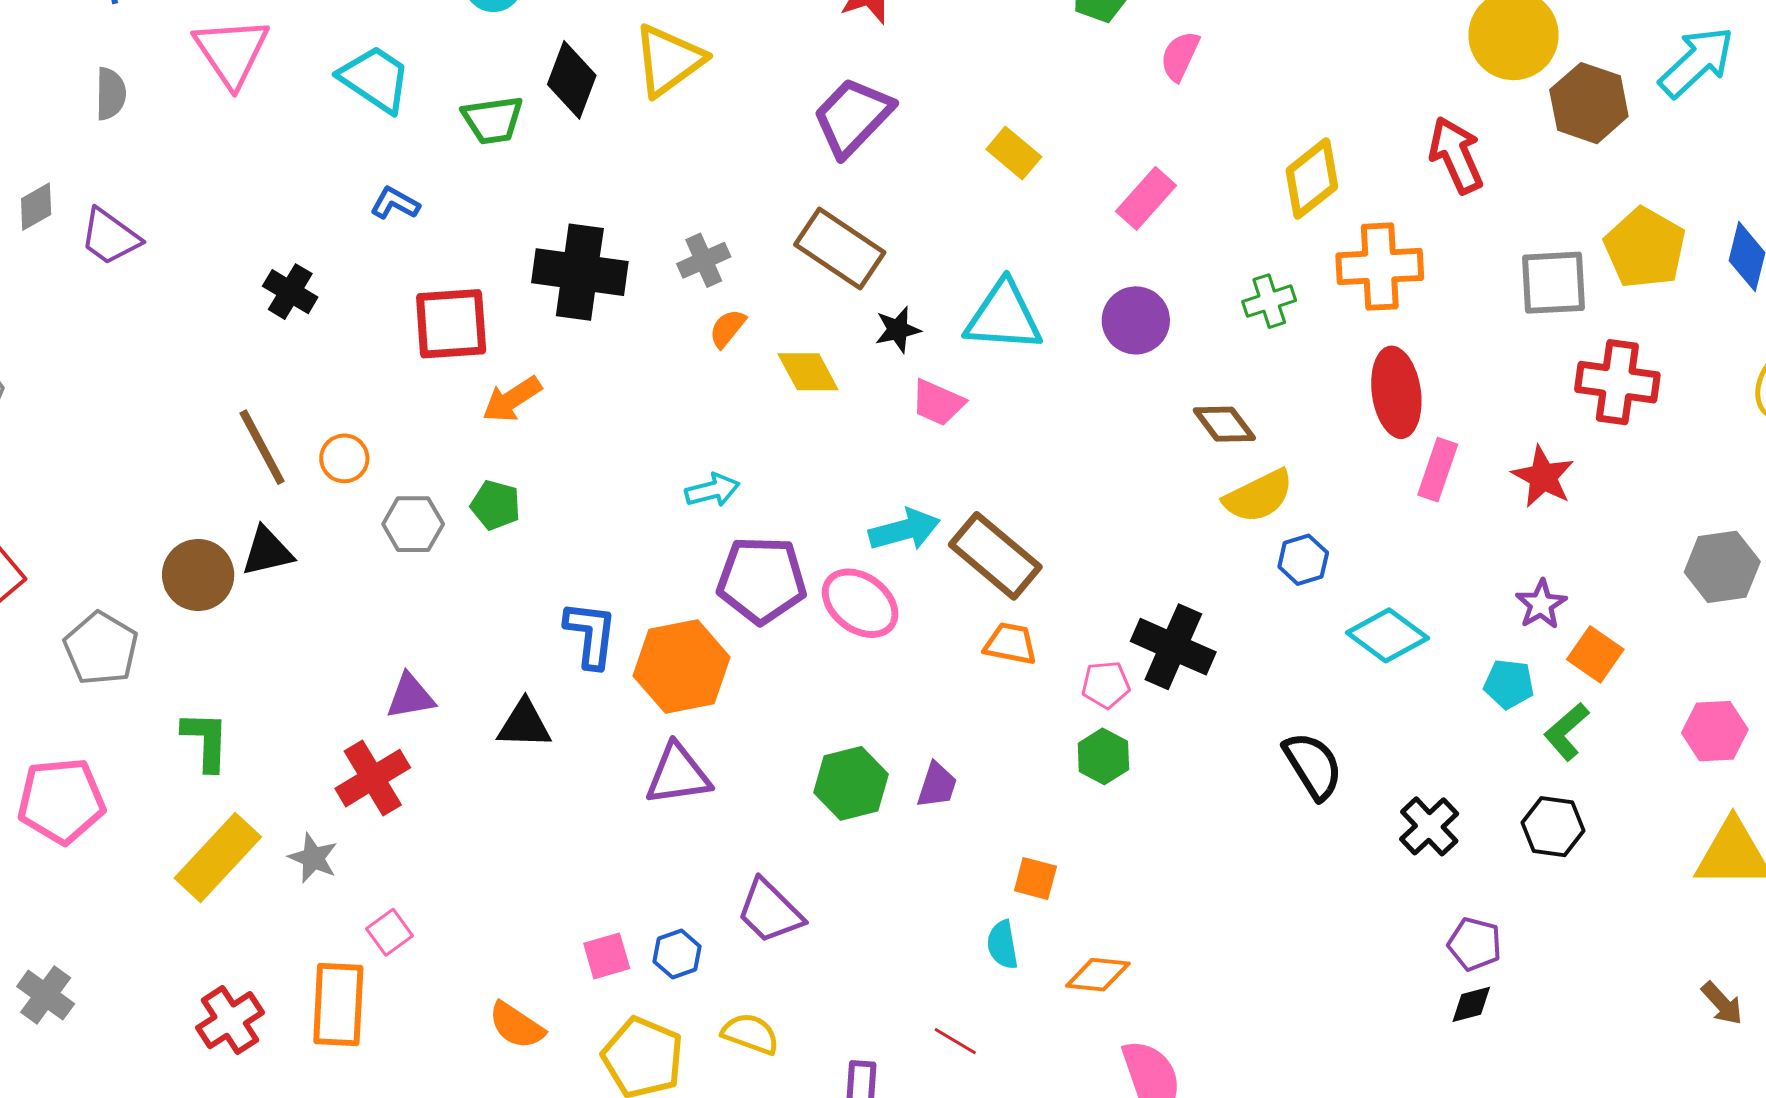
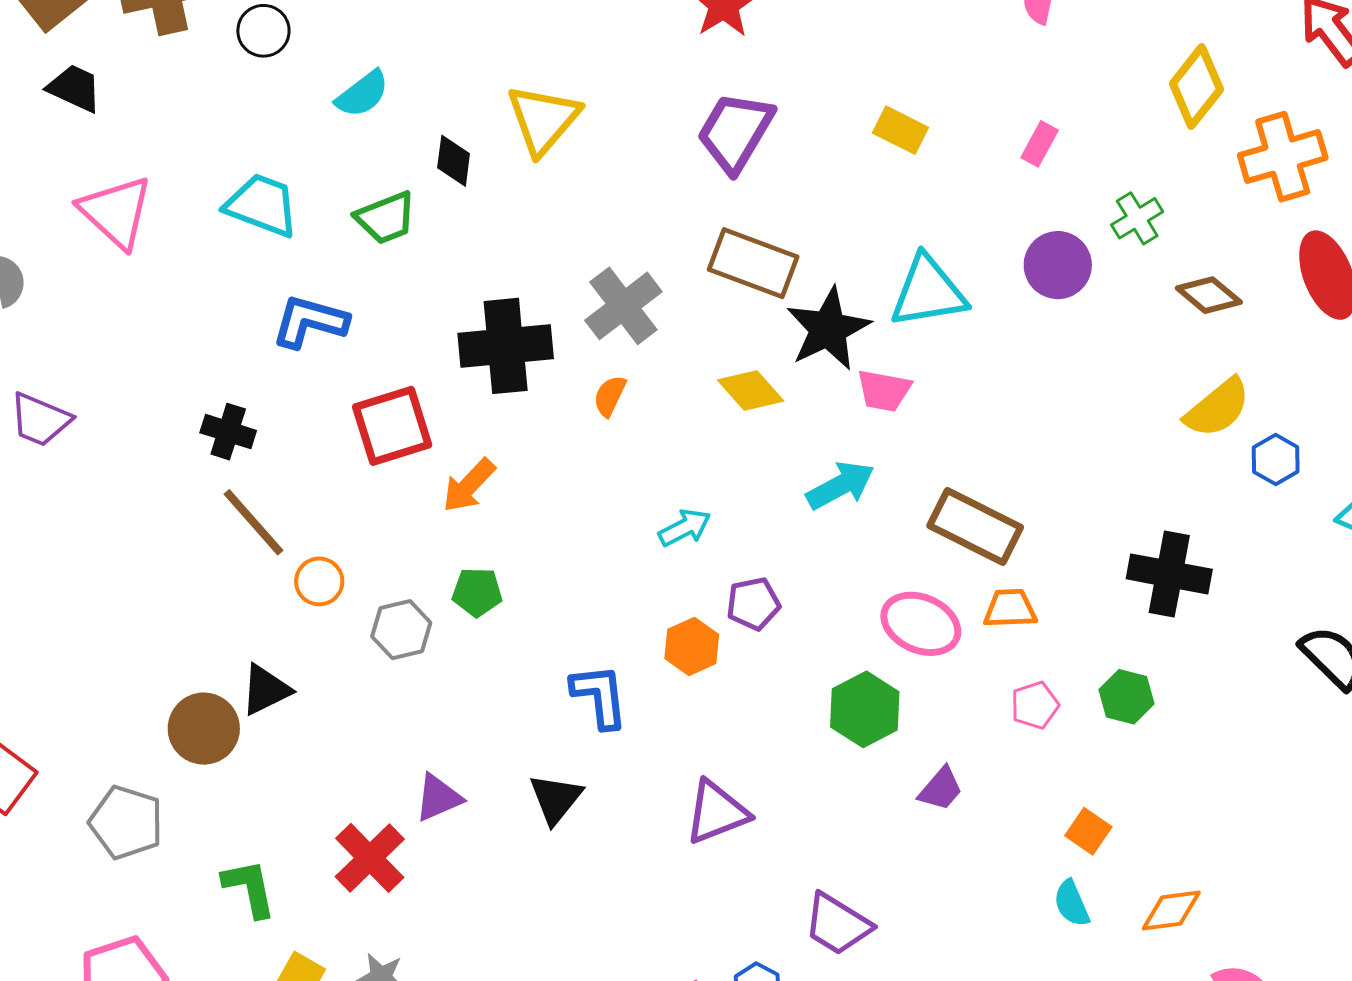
black diamond: (572, 80) -> (454, 161), size x0.7
pink rectangle: (1146, 198) -> (1040, 144), size x0.7
blue L-shape: (395, 203) -> (310, 322), size x1.6
gray cross: (704, 260) -> (623, 306), size x1.5
green cross: (1269, 301) -> (1137, 218), moved
orange semicircle: (727, 328) -> (610, 396), moved
black star: (898, 330) -> (828, 329), size x1.8
brown diamond: (1224, 424) -> (1209, 295), moved
brown line: (262, 447) -> (254, 522), moved
cyan arrow: (904, 530) -> (840, 485), moved
purple pentagon: (762, 580) -> (753, 604), size x0.6
pink ellipse: (860, 603) -> (921, 624), moved
orange hexagon: (682, 666) -> (692, 646), moved, size x0.6
pink pentagon: (1106, 685) -> (1035, 705), moved
black triangle: (524, 724) -> (556, 799), turned -40
red cross: (373, 778) -> (370, 858), moved
green hexagon: (851, 783) -> (865, 709), moved
purple trapezoid: (937, 785) -> (941, 789), moved, turned 36
orange square: (1035, 878) -> (1088, 831), turned 33

